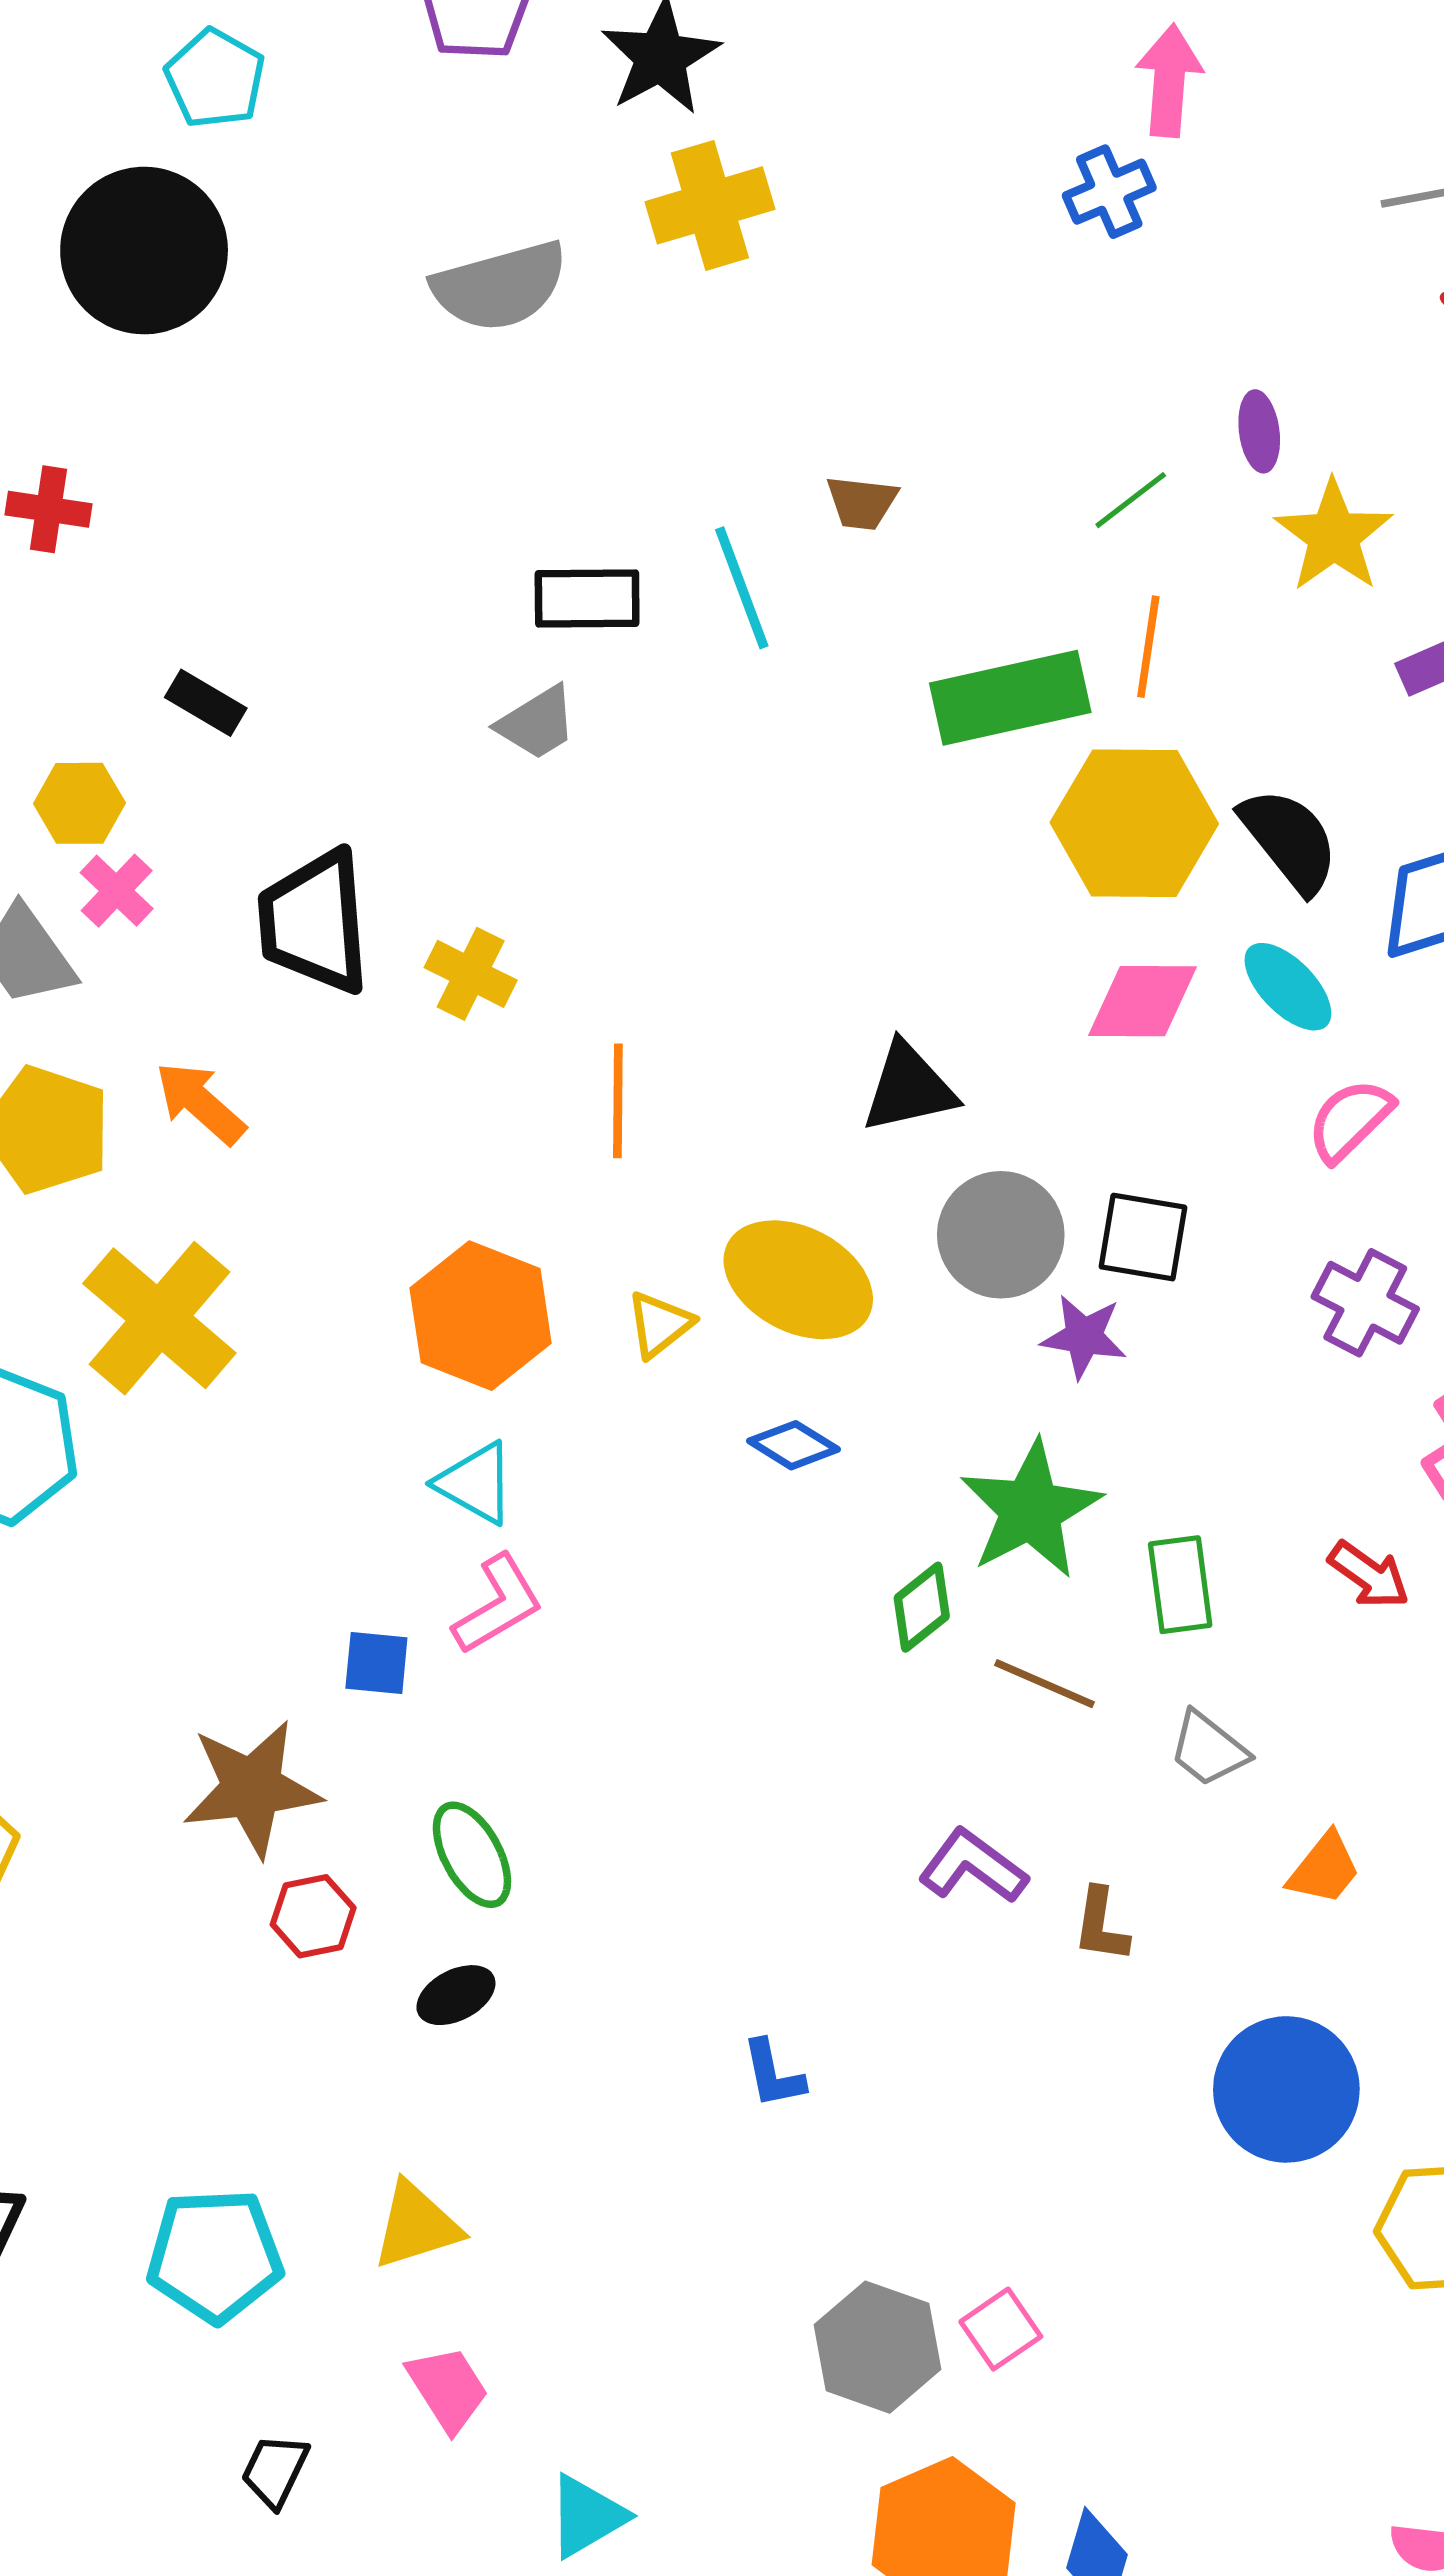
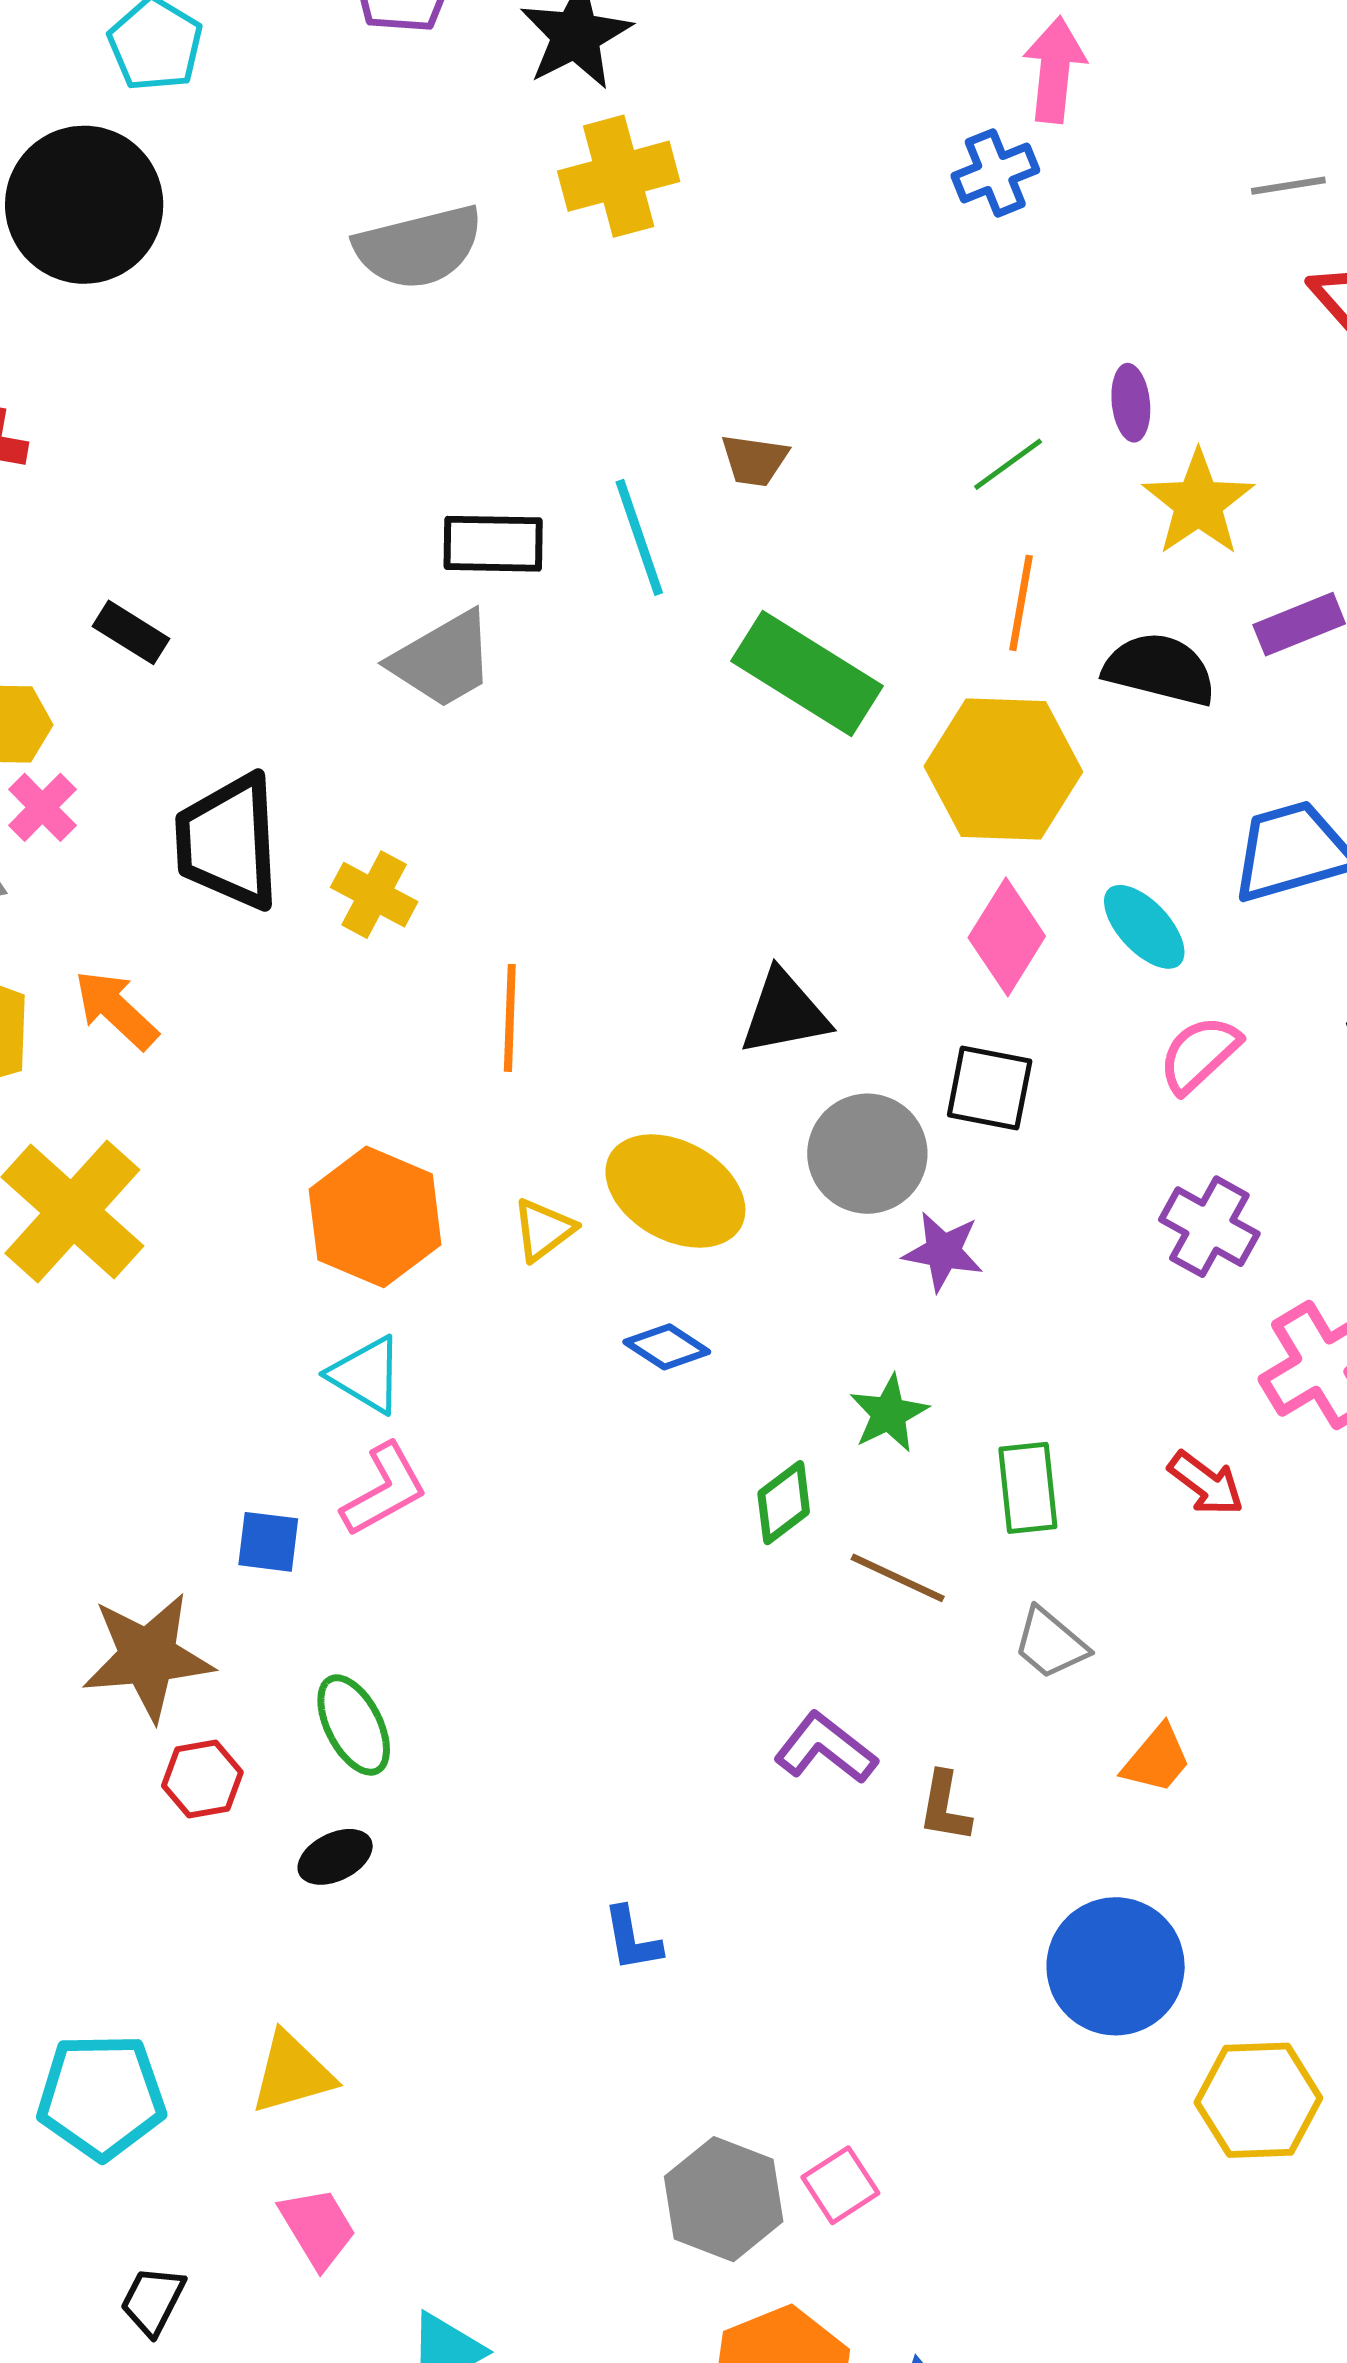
green rectangle: (1010, 698) -> (807, 674), moved, turned 43
gray trapezoid: (537, 723) -> (443, 660), size x1.4
black semicircle: (1289, 840) -> (1160, 669), moved, turned -39
pink diamond: (1143, 1001) -> (1007, 937), turned -60
black square: (1143, 1237) -> (990, 1088), moved
green star: (1031, 1510) -> (889, 1413), size x0.6

